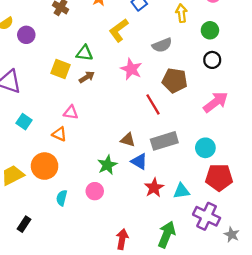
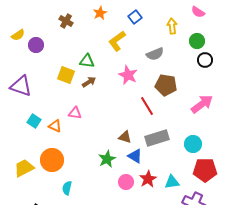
black circle: (212, 60) -> (205, 60), moved
orange triangle: (59, 134) -> (55, 126), moved
pink circle: (95, 191) -> (126, 182), moved

